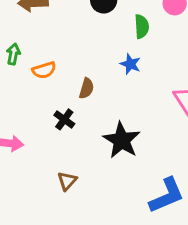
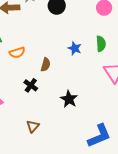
green semicircle: (142, 26) -> (101, 44), moved
black star: (122, 140) -> (69, 99), size x0.7

